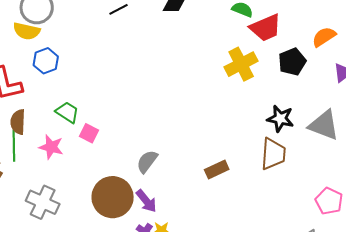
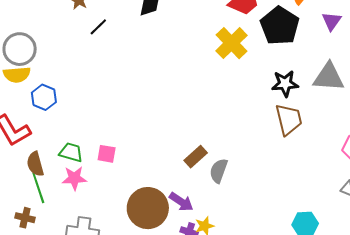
black pentagon: (292, 62) -> (280, 26), size x1.4
green trapezoid: (67, 112) -> (71, 152), moved
gray semicircle: (147, 162) -> (219, 171), moved
brown rectangle: (217, 169) -> (196, 157), moved

